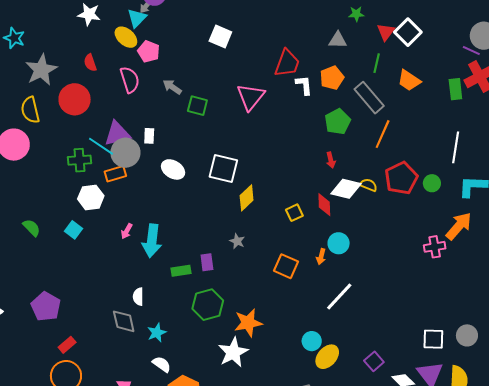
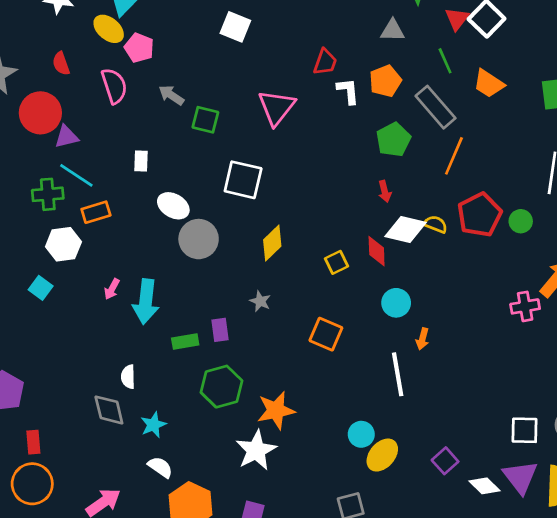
red trapezoid: (287, 63) -> (325, 62), size x0.7
green line: (377, 63) -> (445, 61), turned -36
purple triangle: (117, 134) -> (66, 137), moved, size x0.7
gray circle: (125, 153) -> (199, 239), moved
white square: (223, 168) -> (243, 180), moved
orange arrow: (321, 257) -> (422, 339), moved
white line: (339, 297) -> (398, 374), turned -52
red rectangle: (67, 345) -> (33, 442), turned -54

